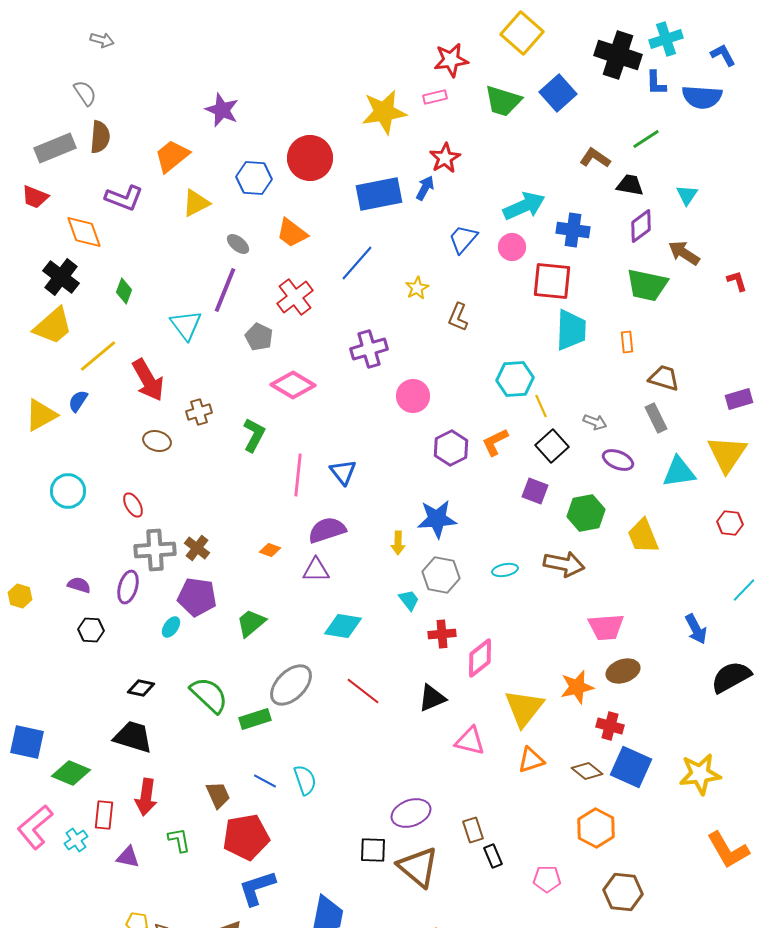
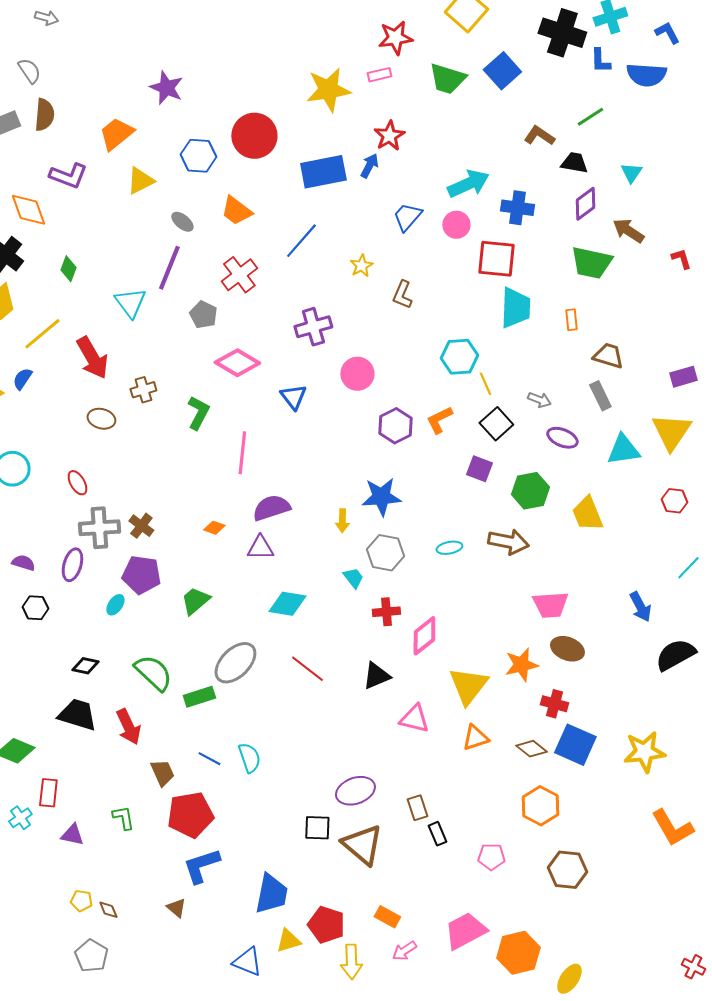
blue triangle: (343, 472) -> (293, 397), moved
brown ellipse: (623, 671) -> (567, 649), turned 40
red arrow: (146, 797) -> (128, 727), moved, turned -33

